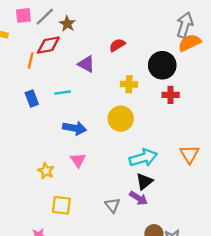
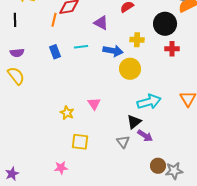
blue arrow: (74, 128) -> (113, 51), moved
black triangle: (144, 182) -> (134, 122), moved

